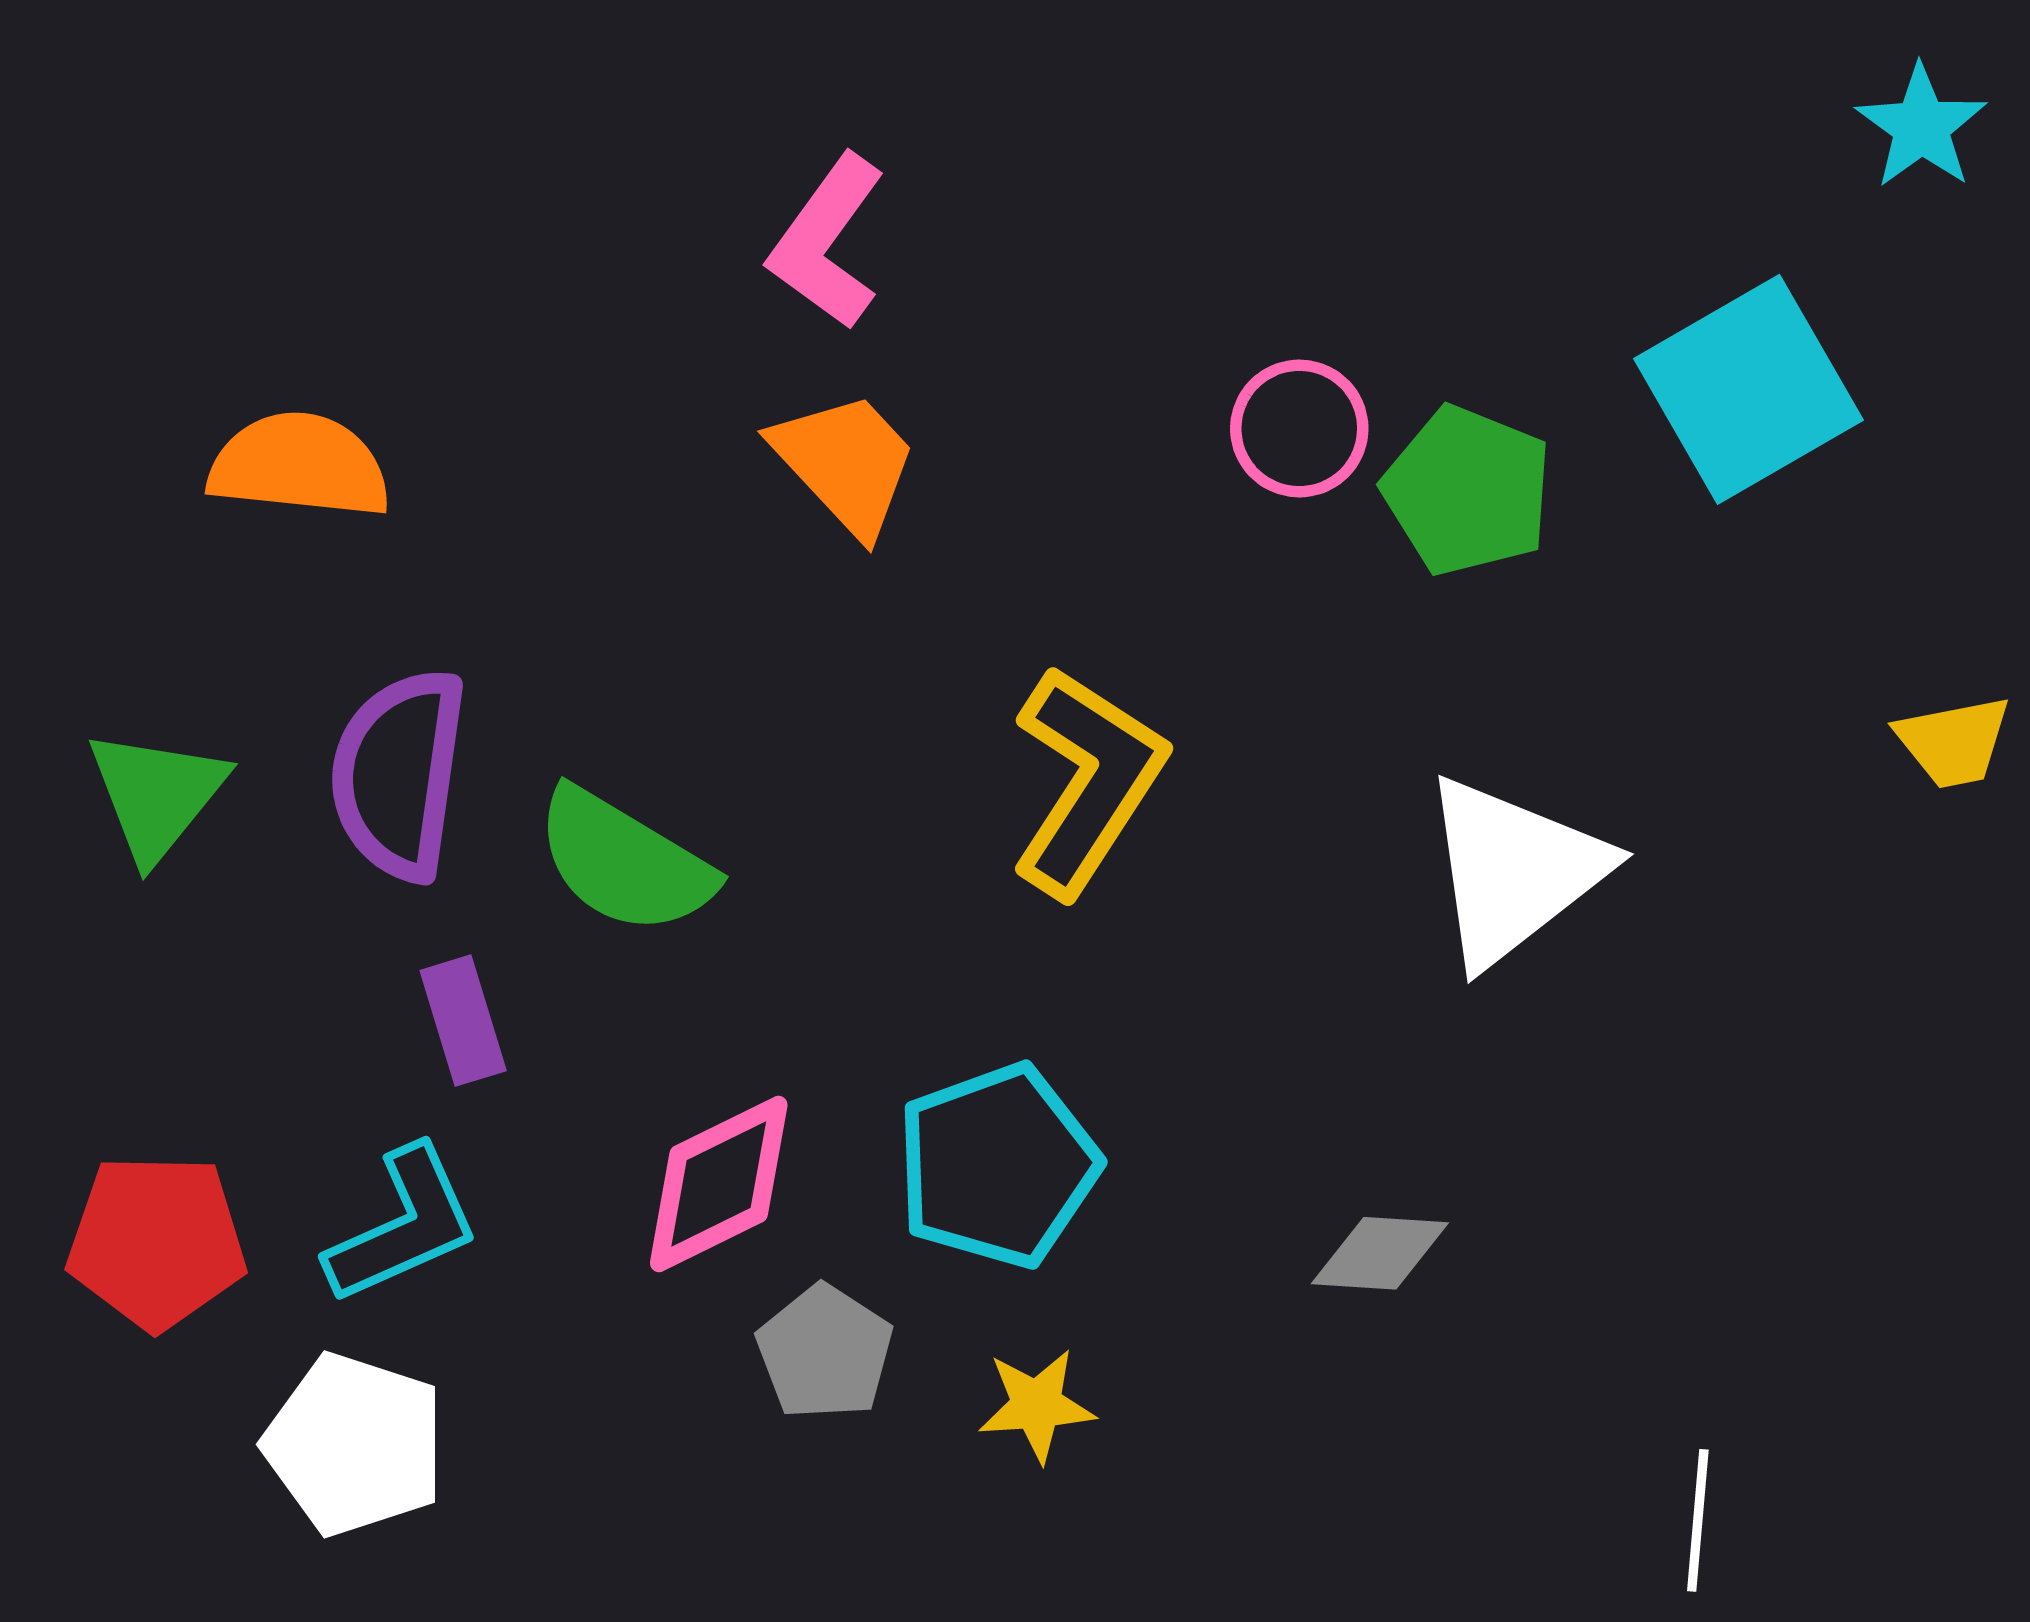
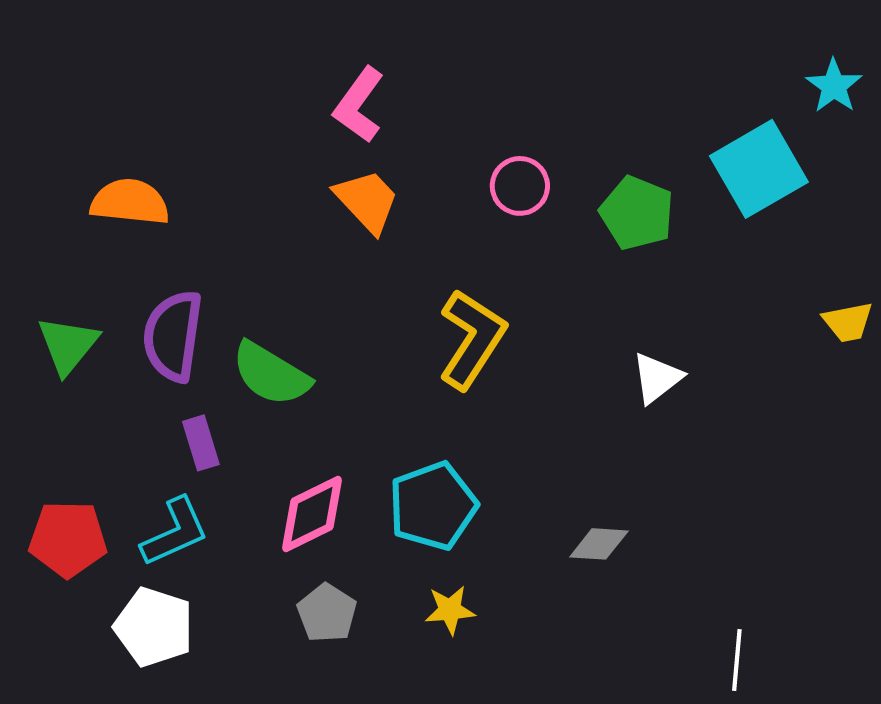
cyan star: (1921, 127) -> (834, 86), moved
pink circle: (1299, 428) -> (520, 186), moved
white triangle: (1514, 871) -> (657, 378), size x0.6
gray pentagon: (825, 1352) -> (327, 613), moved

